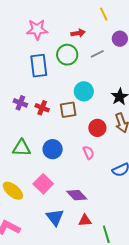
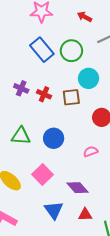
red arrow: (78, 33) -> (84, 17), turned -144
green circle: (67, 55) -> (71, 51), moved
blue rectangle: (39, 66) -> (42, 50), turned -35
pink semicircle: (88, 153) -> (91, 152), moved, turned -88

